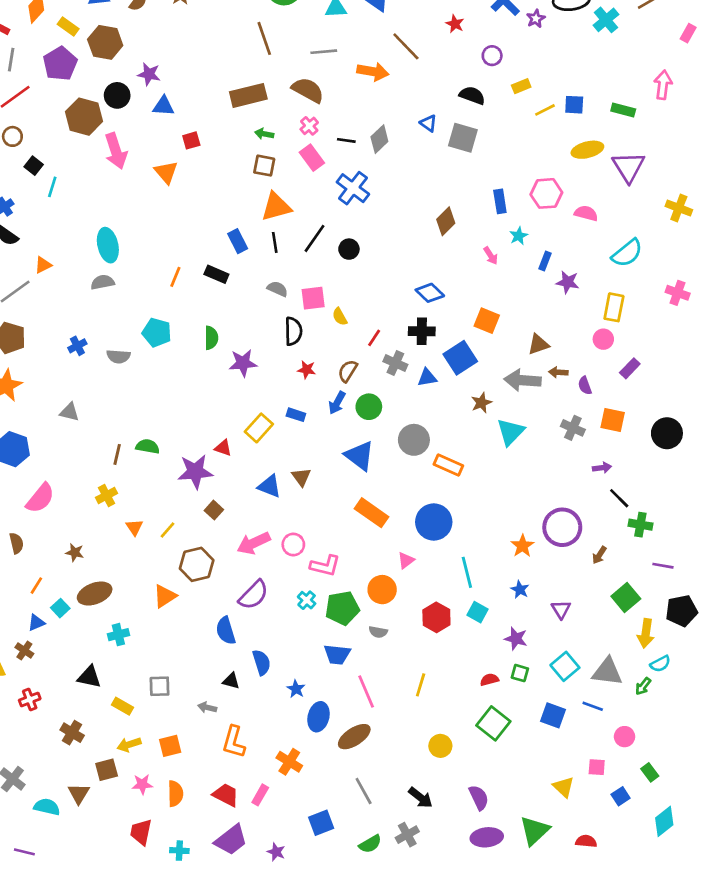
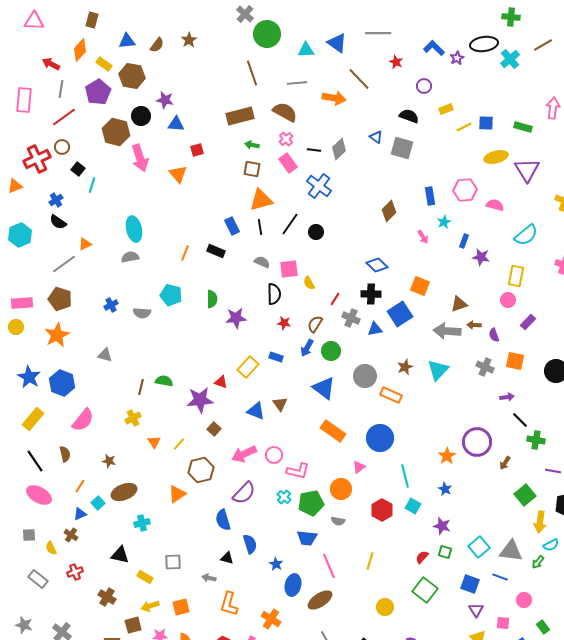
brown star: (481, 403) -> (405, 367), moved
purple triangle: (561, 609) -> (476, 610), moved
red semicircle: (489, 680) -> (422, 557), turned -32

